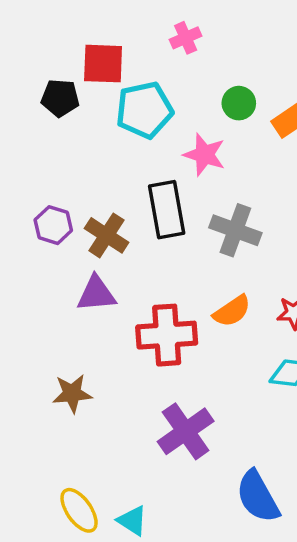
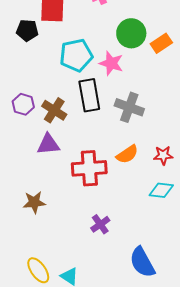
green circle: (239, 103) -> (131, 33), size x1.5
cyan pentagon: (144, 110) -> (76, 55), moved
purple cross: (186, 431) -> (100, 224), size x0.6

